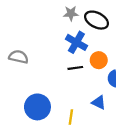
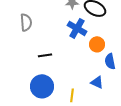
gray semicircle: (19, 57) -> (26, 22), moved, turned 72
black line: (75, 68) -> (45, 55), moved

